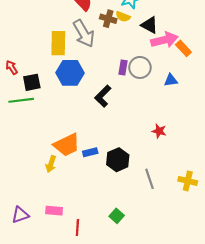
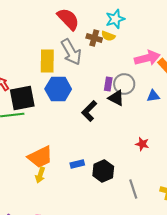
black triangle: (150, 25) -> (116, 98), moved
black square: (32, 82) -> (22, 98), size x1.5
orange trapezoid: (67, 145) -> (40, 157), moved

